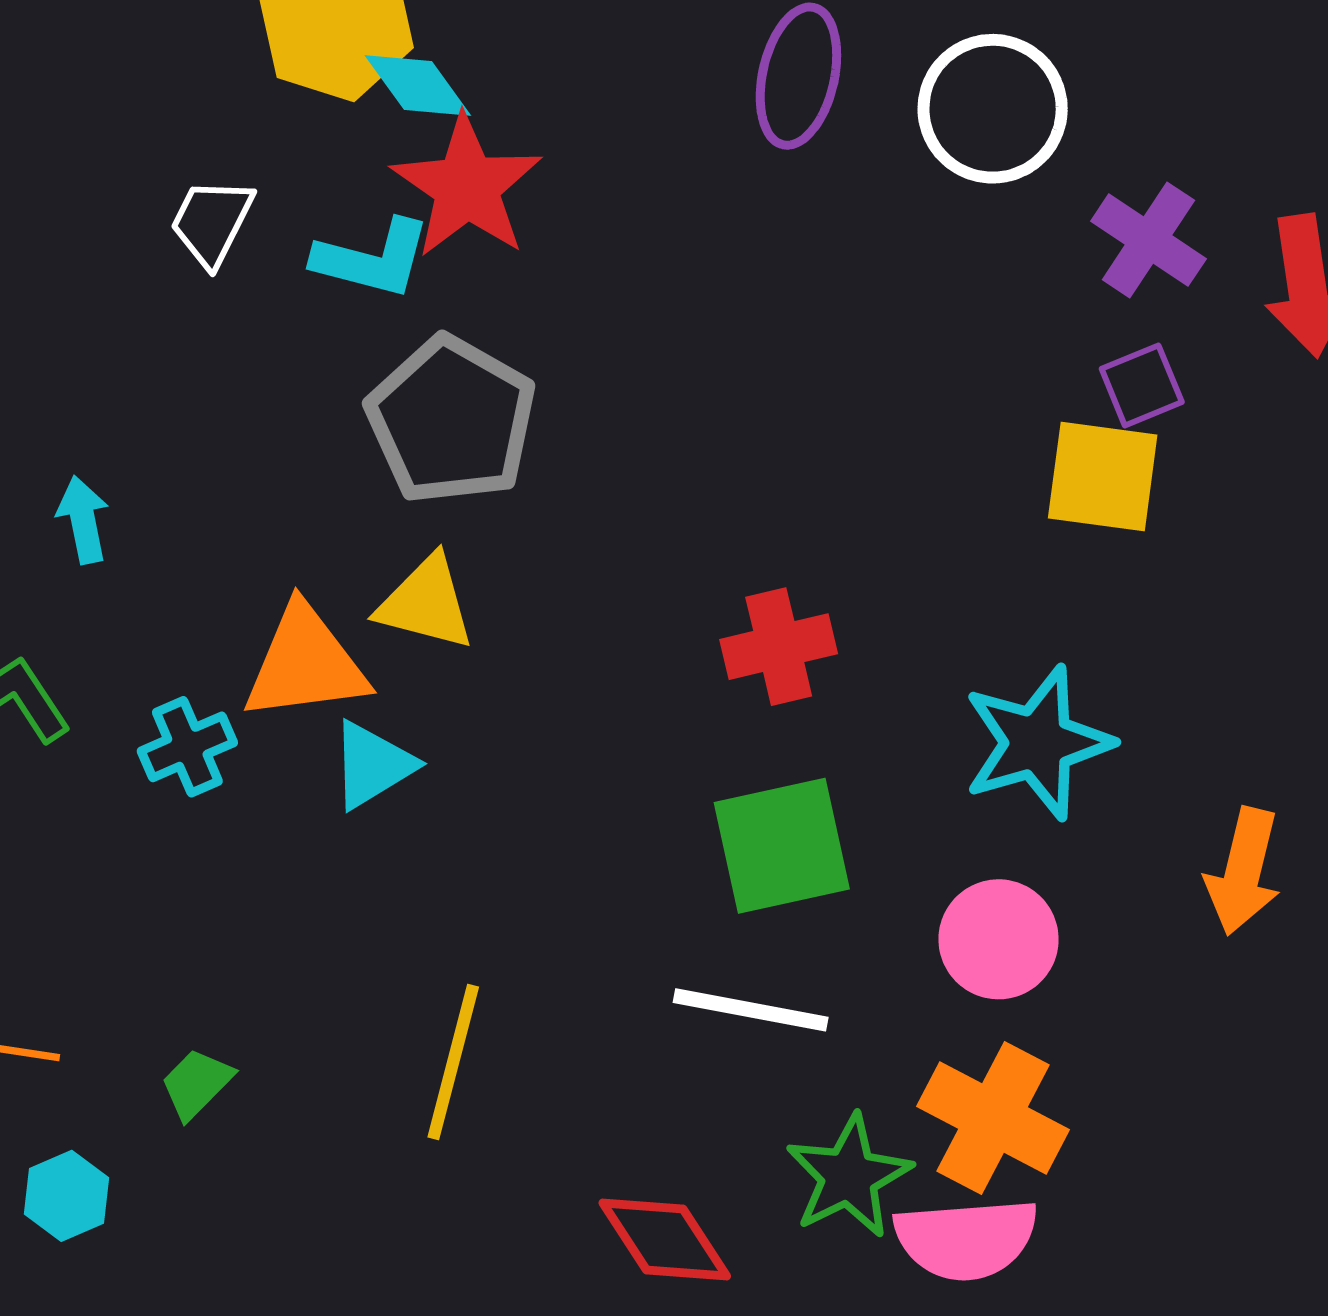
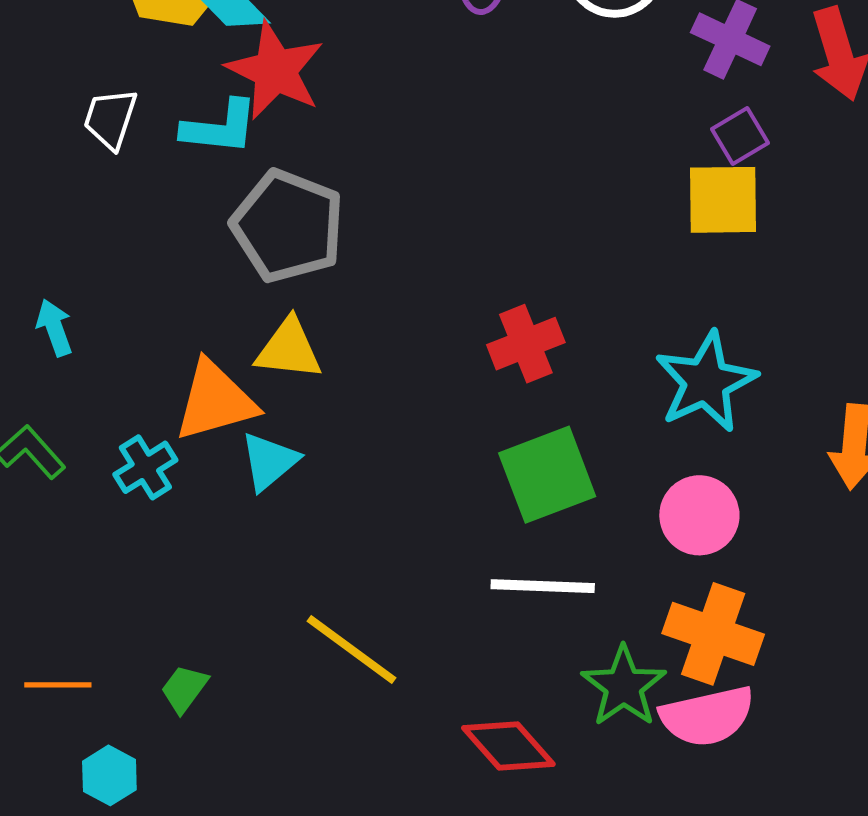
yellow line: (453, 1062) -> (352, 649), turned -60

